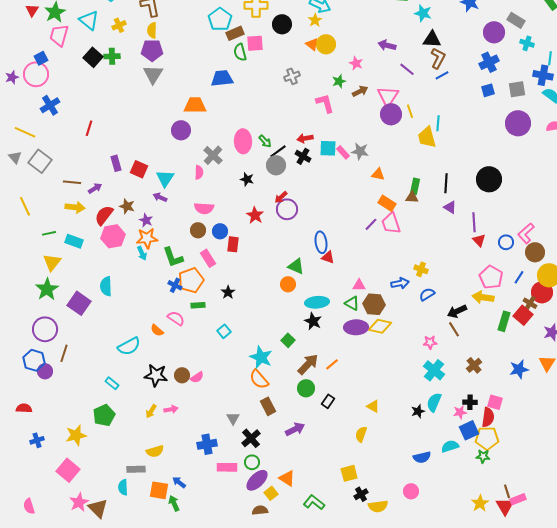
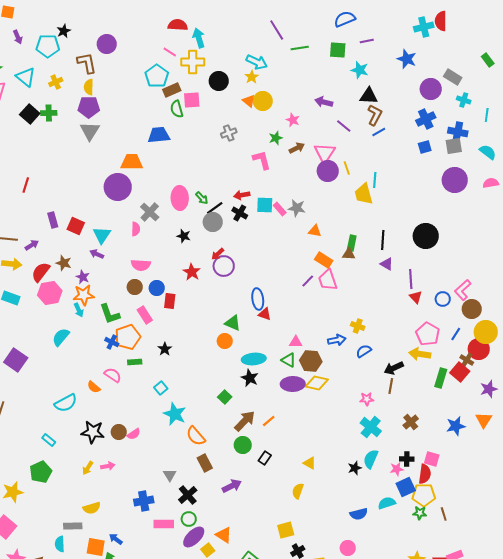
blue cross: (543, 75) -> (458, 132), moved
purple circle: (181, 130) -> (118, 187), size x1.4
cyan semicircle: (106, 286) -> (61, 337), moved, turned 42
brown line: (454, 329) -> (391, 386), turned 42
cyan star: (261, 357) -> (175, 414), moved
brown line: (507, 491) -> (444, 514), moved

